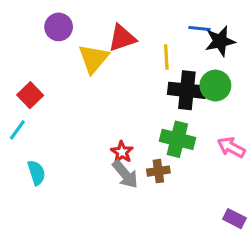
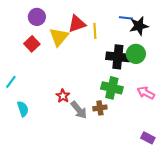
yellow line: (166, 57) -> (95, 31), moved
red square: (30, 95) -> (32, 44), moved
red star: (122, 152) -> (63, 96), moved

